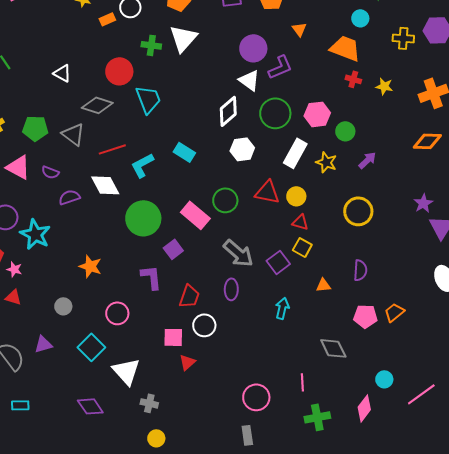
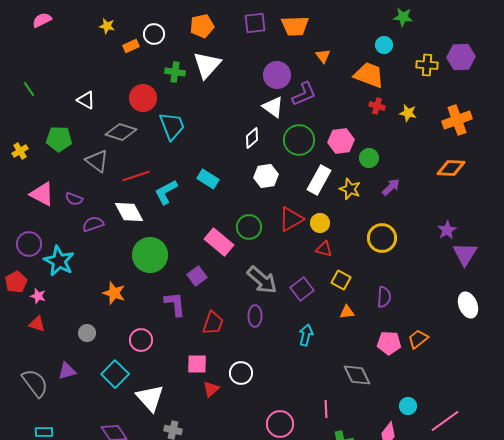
white diamond: (228, 111) -> (252, 138), size x0.7
green pentagon: (35, 128) -> (59, 139), moved
red triangle: (267, 192) -> (291, 219), turned -40
green circle: (143, 218) -> (150, 255), moved
yellow square: (302, 247) -> (341, 280), moved
white circle: (204, 325) -> (241, 373), moved

